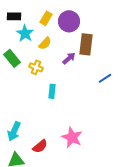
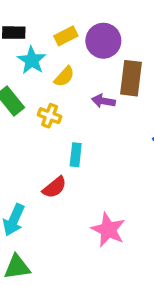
yellow rectangle: (46, 18) -> (66, 36), turned 32
purple arrow: (69, 58) -> (103, 101), turned -128
red semicircle: (40, 146) -> (54, 187), moved

